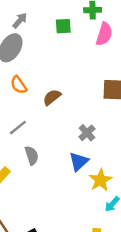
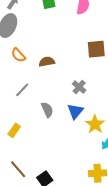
brown semicircle: (52, 97) -> (47, 62), turned 35
gray semicircle: (32, 155) -> (47, 110), moved

